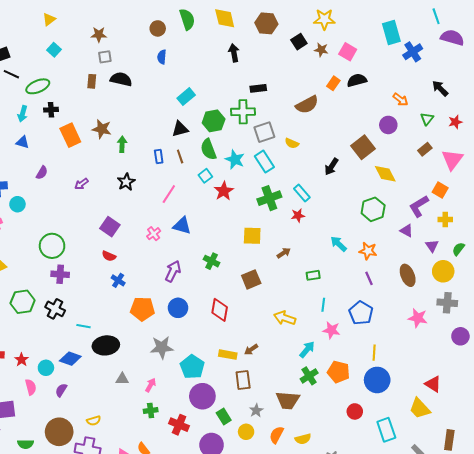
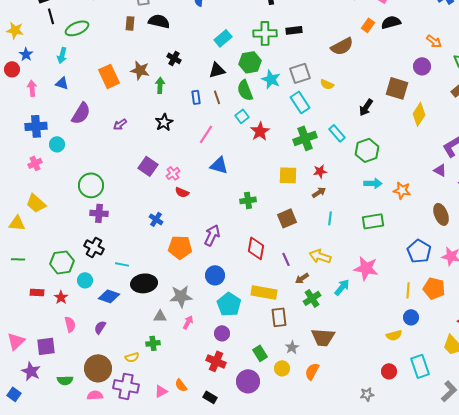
black line: (11, 74) -> (51, 16), turned 49
black cross: (51, 110) -> (174, 58), moved, turned 32
green cross: (243, 112) -> (265, 33), moved
brown square: (363, 147) -> (397, 88), turned -35
cyan star: (235, 160) -> (271, 79), moved
purple semicircle: (42, 173) -> (81, 113), size x1.6
yellow diamond: (385, 174) -> (419, 114), turned 60
green hexagon: (373, 209) -> (367, 150), moved
red star: (298, 215) -> (320, 171), moved
pink cross: (154, 234) -> (173, 173), moved
cyan arrow: (339, 244) -> (373, 183), turned 138
red semicircle: (109, 256) -> (182, 192), moved
green cross: (212, 261) -> (248, 200), turned -35
purple arrow: (173, 271) -> (212, 235), moved
green rectangle: (313, 275) -> (373, 221), moved, size x1.5
purple line: (369, 278) -> (286, 259), moved
green hexagon: (23, 302) -> (62, 262), moved
cyan line: (323, 305) -> (330, 218), moved
blue circle: (178, 308) -> (215, 275), moved
blue pentagon: (361, 313) -> (419, 251), moved
pink star: (331, 330) -> (366, 268), size x1.4
gray star: (162, 347) -> (181, 296), moved
brown arrow: (251, 349) -> (302, 278), moved
yellow rectangle: (228, 355) -> (264, 292), size x1.4
cyan circle: (46, 368) -> (85, 280), moved
orange pentagon: (339, 372) -> (434, 288), moved
green cross: (309, 376) -> (312, 298), moved
blue circle: (377, 380) -> (411, 317), size x0.6
purple circle: (202, 396) -> (222, 333), moved, size x0.6
green cross: (151, 410) -> (153, 343), moved
red circle: (355, 411) -> (389, 371), moved
yellow semicircle: (303, 439) -> (394, 335), moved

